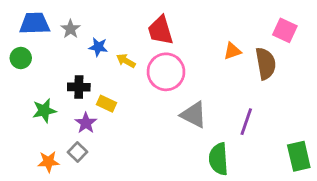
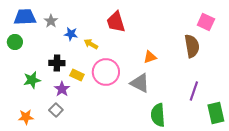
orange triangle: (232, 51) -> (150, 57), moved
pink circle: (166, 72) -> (106, 72), moved
purple line: (246, 122) -> (194, 91), moved
orange star: (48, 162) -> (26, 117), moved

